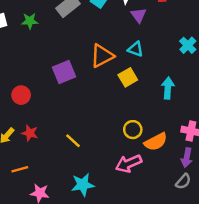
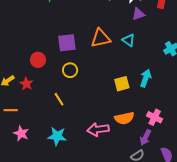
purple triangle: (138, 15) -> (138, 14), turned 32
yellow square: (128, 77) -> (122, 84), moved
red circle: (21, 95) -> (38, 60), moved
yellow circle: (133, 130) -> (70, 70), moved

